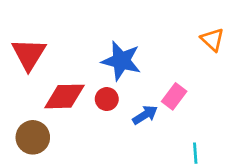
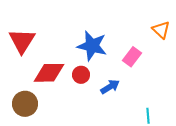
pink rectangle: (174, 96) -> (132, 57), moved

